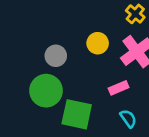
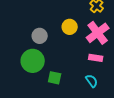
pink rectangle: (119, 88) -> (96, 58), moved, turned 32
green square: (77, 114) -> (55, 78), size x0.6

